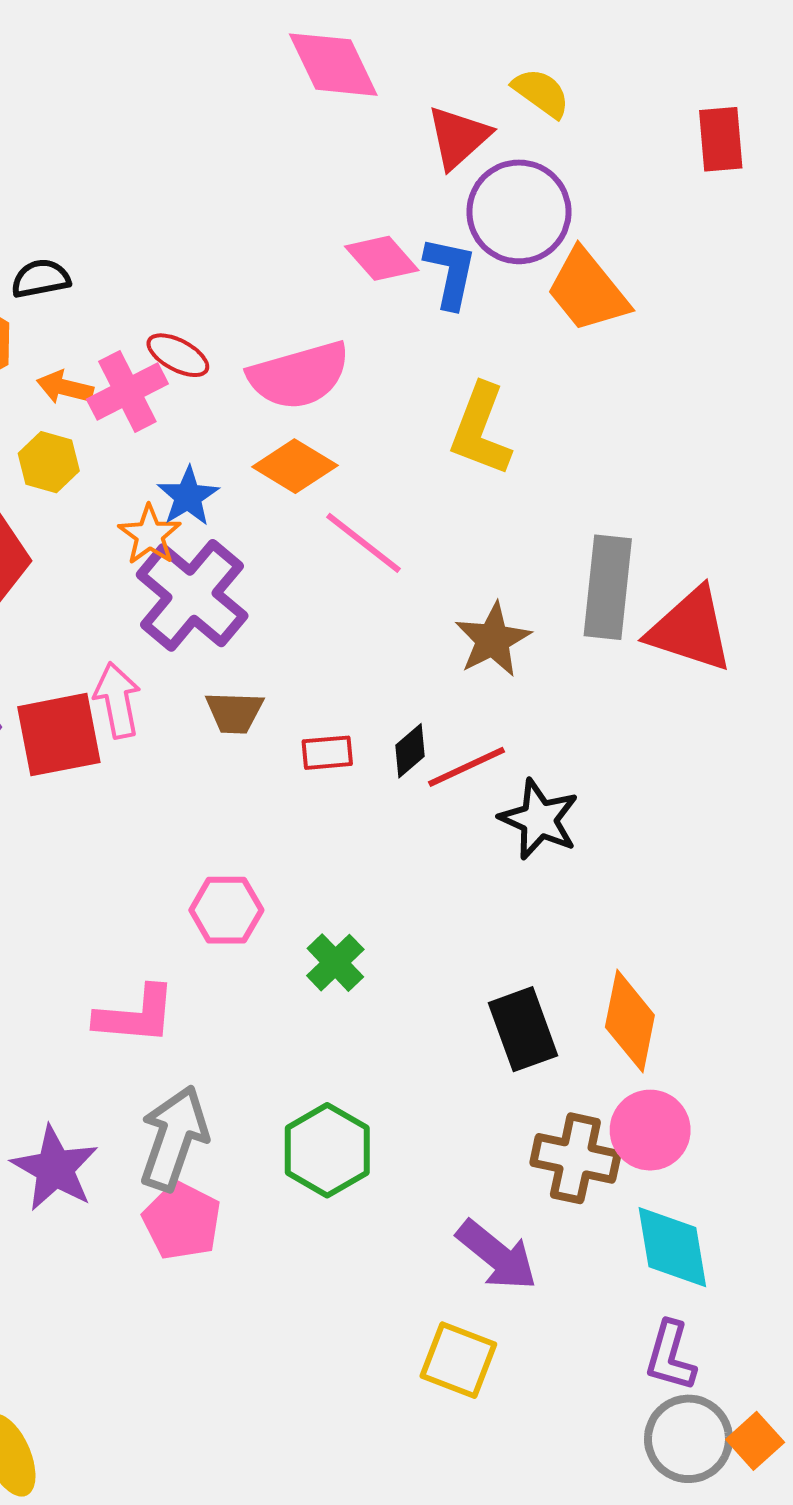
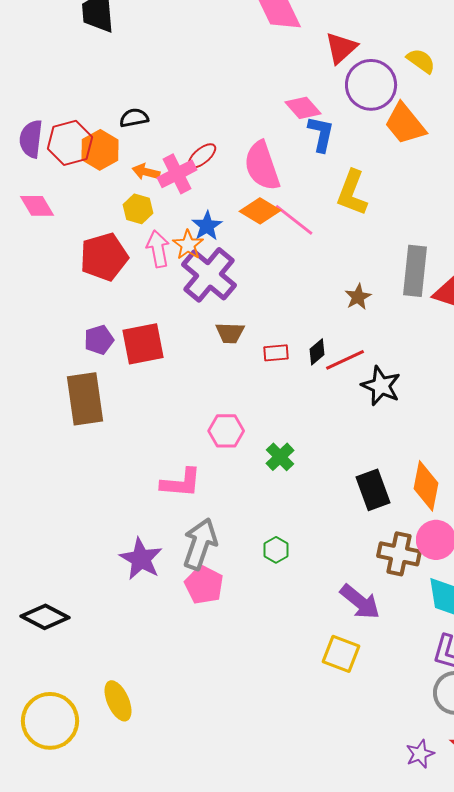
yellow semicircle: (541, 93) -> (421, 61), moved
blue L-shape: (450, 272) -> (321, 134), moved
red ellipse: (178, 355) -> (202, 156), turned -68
pink semicircle: (299, 375) -> (262, 166), turned 87
pink line: (364, 543) -> (294, 220), moved
brown star: (493, 640) -> (358, 297), size x0.7
pink arrow: (117, 700) -> (158, 249), moved
green hexagon: (327, 1150) -> (276, 550), size x0.6

